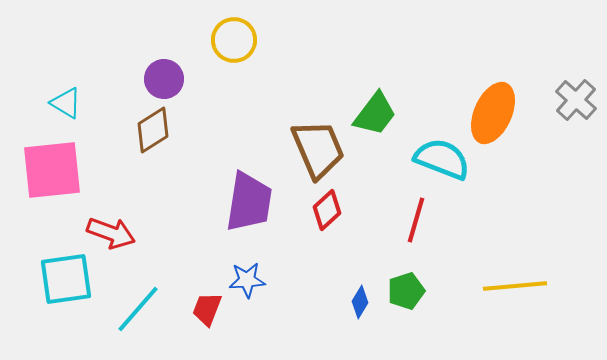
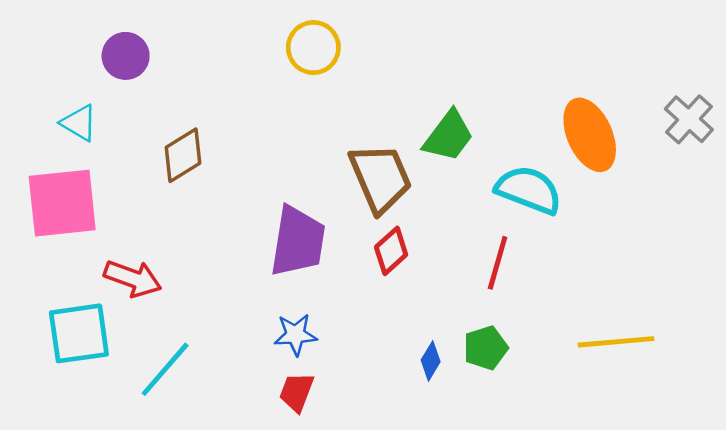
yellow circle: (234, 40) -> (313, 48), moved
purple circle: (164, 79) -> (126, 56), moved
orange ellipse: (493, 113) -> (590, 135), turned -48
red trapezoid: (207, 309) -> (297, 392), moved

